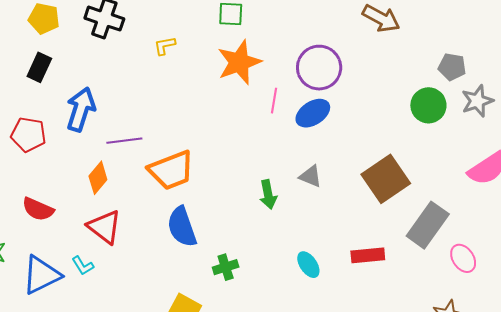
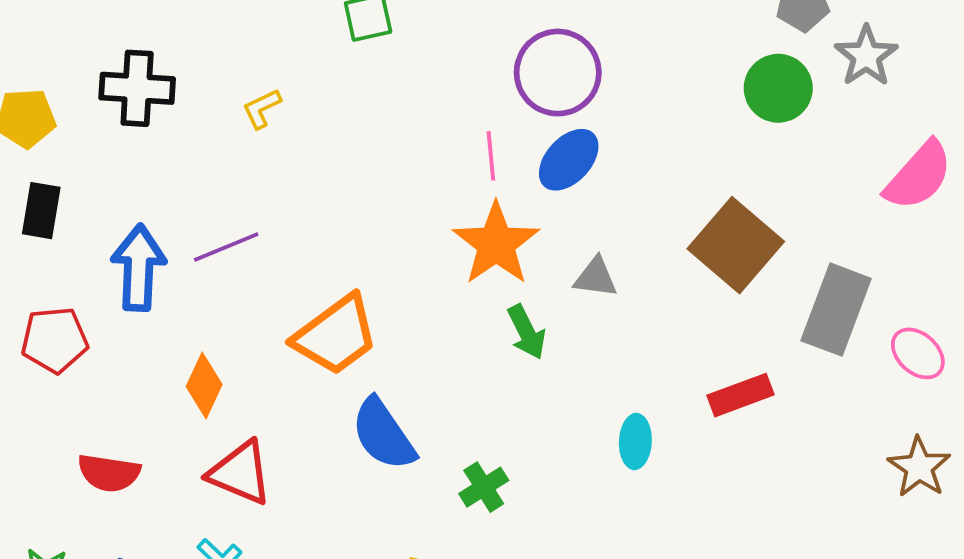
orange star: (239, 62) -> (496, 244), moved
purple line: (124, 141) -> (226, 247), moved
cyan ellipse: (308, 265) -> (635, 442), turned 52

